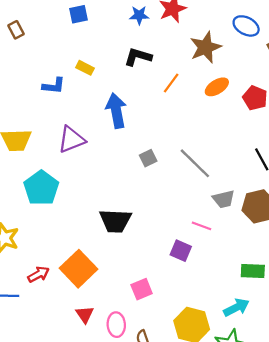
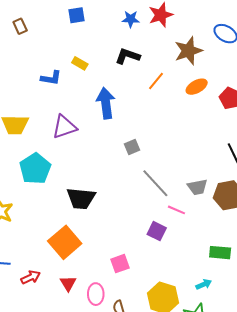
gray line: (195, 163) -> (155, 183), moved
black trapezoid: (115, 221) -> (81, 198), moved
red arrow: (38, 274) -> (31, 277), moved
cyan arrow: (236, 307) -> (204, 284), size x0.7

